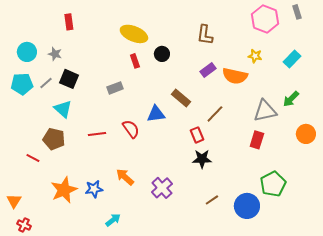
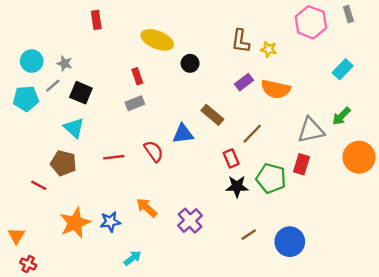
red rectangle: (69, 22) -> (96, 20), moved
yellow star: (255, 56) -> (269, 49), moved
red rectangle: (135, 61) -> (137, 76), moved
gray line: (46, 83) -> (53, 86), moved
orange circle: (306, 134) -> (359, 157), size x1.4
green pentagon: (273, 184) -> (271, 178), moved, turned -30

